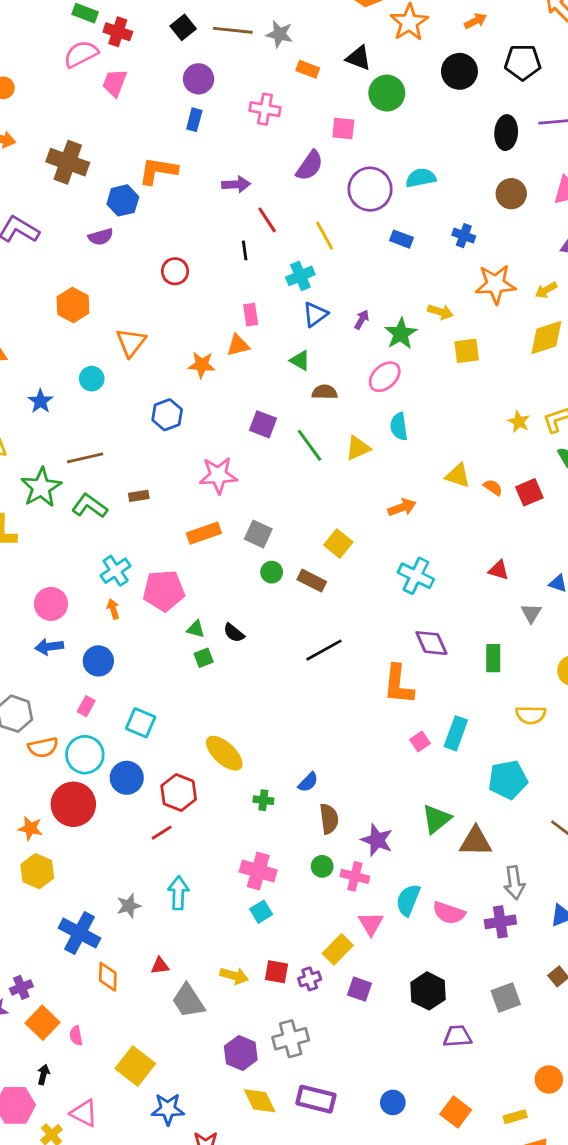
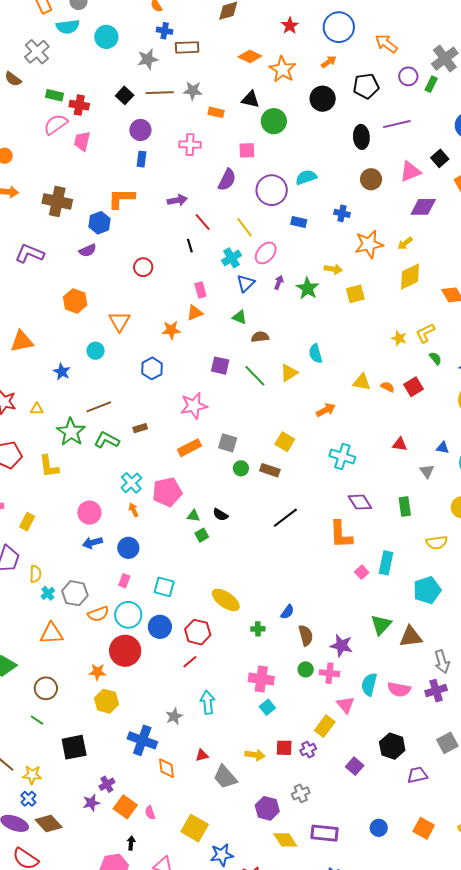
pink ellipse: (385, 377) -> (266, 253), moved
purple square: (360, 989) -> (355, 766), moved, turned 30
gray cross: (291, 1039) -> (301, 793), size x0.7

